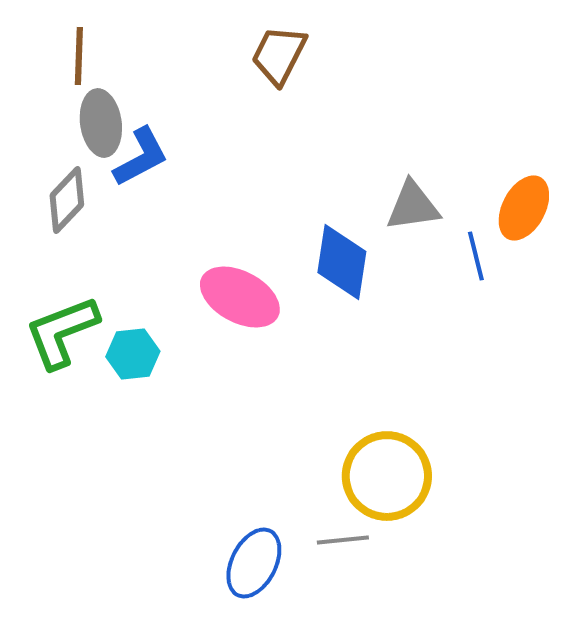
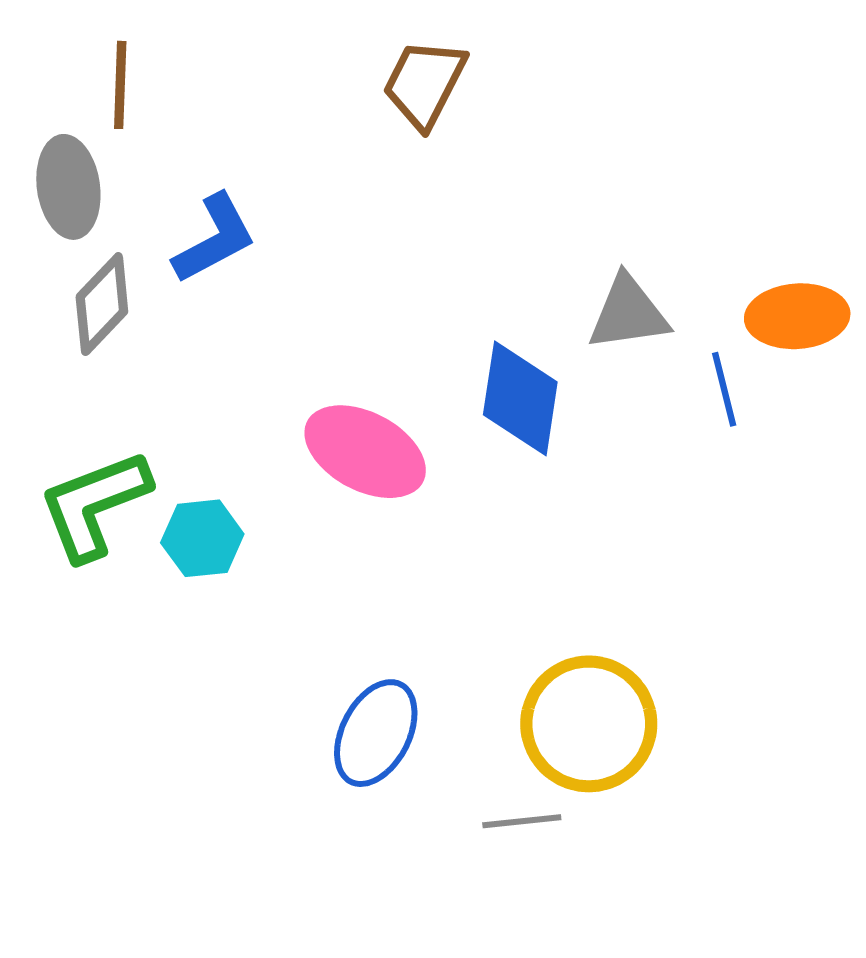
gray ellipse: (101, 123) -> (68, 187), moved
orange ellipse: (524, 208) -> (797, 316), turned 58
blue ellipse: (254, 563) -> (376, 733), moved

